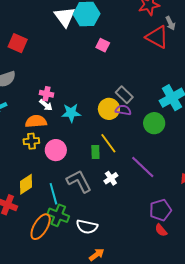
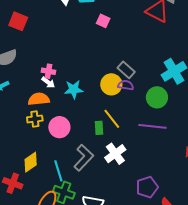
purple line: (143, 167) -> (152, 126), moved, turned -36
white cross: (111, 178) -> (115, 154), size x1.5
gray L-shape: (79, 181) -> (84, 158), turned 72
purple pentagon: (160, 210) -> (147, 187), moved

